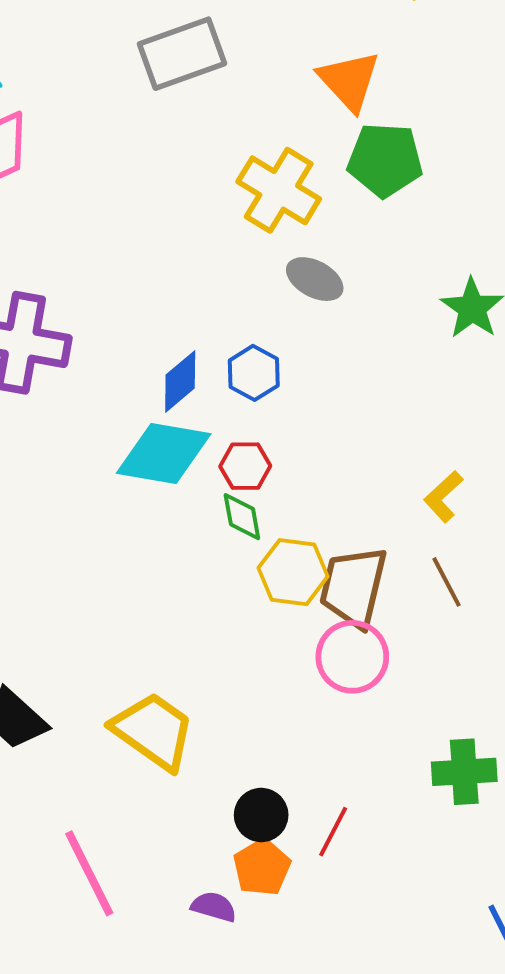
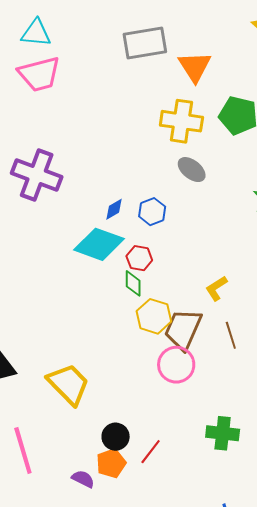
orange triangle: (349, 81) -> (195, 67), moved
yellow cross: (279, 190) -> (181, 121), turned -33
blue diamond: (180, 382) -> (114, 209), size x0.7
yellow L-shape: (443, 497) -> (216, 288), moved

